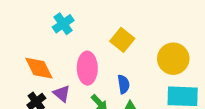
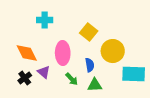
cyan cross: (63, 24) -> (45, 20), turned 35
yellow circle: (173, 59) -> (113, 51), moved

